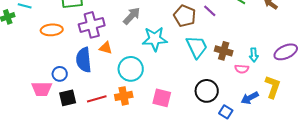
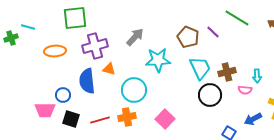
brown cross: (224, 51) -> (227, 72), turned -30
black circle: (207, 91) -> (210, 95), moved
black square: (68, 98) -> (71, 119), turned 30
pink square: (162, 98) -> (165, 119), turned 30

